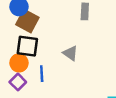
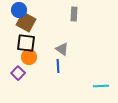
orange circle: (19, 63) -> (29, 57), moved
blue line: (42, 74) -> (58, 66), moved

